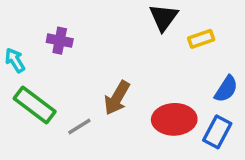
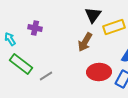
yellow rectangle: (201, 39) -> (114, 27), size x1.5
brown arrow: (117, 98) -> (85, 42), moved

